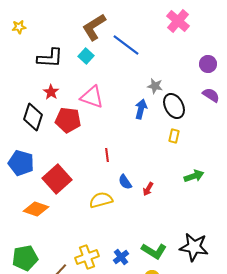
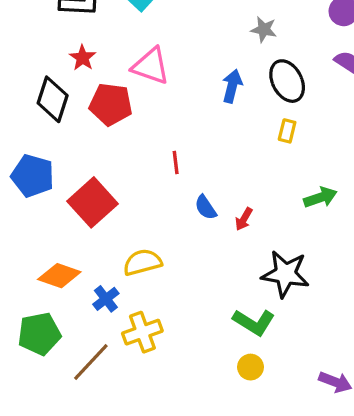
gray star: (155, 86) -> (264, 29), moved
yellow semicircle: (101, 200) -> (142, 262), moved
orange diamond: (36, 209) -> (59, 276), moved
black star: (194, 247) -> (285, 274), moved
blue cross: (121, 257) -> (106, 299), moved

